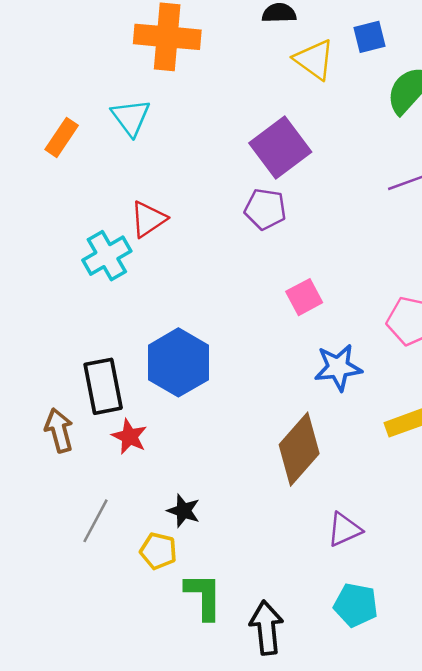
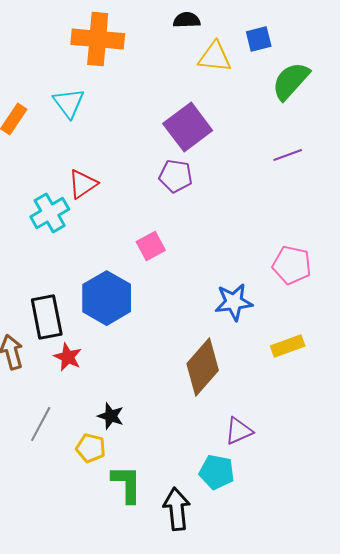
yellow triangle: (314, 60) -> (215, 57), turned -30
pink square: (304, 297) -> (151, 246), moved
cyan pentagon: (356, 605) -> (217, 472), moved

